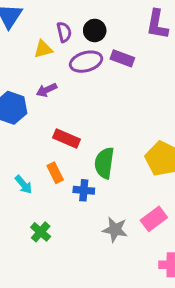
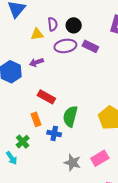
cyan arrow: (24, 185) -> (12, 158), moved
green cross: (41, 232) -> (23, 142), moved

